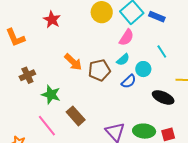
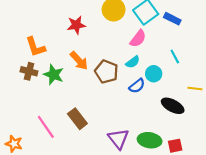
red star: (52, 20) -> (76, 25), moved, turned 30
orange L-shape: (15, 38) -> (36, 47), moved
brown pentagon: (99, 70) -> (106, 72), turned 30
brown cross: (27, 75) -> (29, 71), turned 35
green star: (51, 95) -> (54, 75), moved

